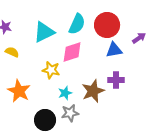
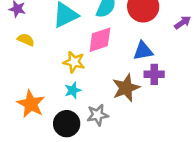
blue triangle: (114, 50) -> (143, 51), moved
orange star: (19, 91) -> (31, 104), moved
cyan star: (65, 93) -> (73, 90), moved

